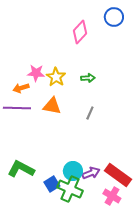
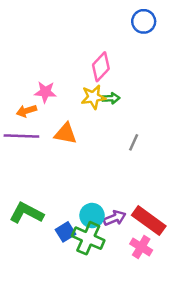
pink diamond: (80, 32) -> (101, 67), moved
yellow star: (56, 77) -> (93, 97), moved, turned 30
gray line: (90, 113) -> (134, 142), moved

